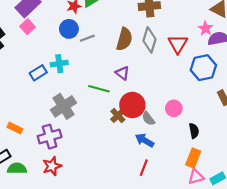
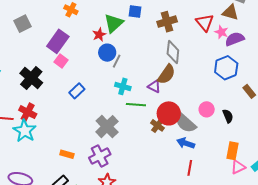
blue circle: (69, 29) -> (107, 53), moved
gray line: (87, 38) -> (117, 61), turned -32
brown semicircle: (124, 39) -> (166, 74), moved, turned 30
red triangle: (178, 44) -> (205, 23), moved
cyan cross: (59, 64) -> (123, 86), moved, turned 35
blue rectangle: (38, 73) -> (77, 91), moved
gray semicircle: (148, 119) -> (185, 123), size x1.6
black semicircle: (194, 131) -> (228, 116), moved

